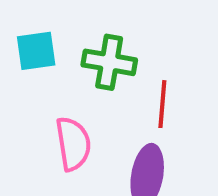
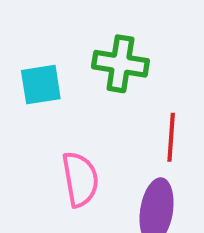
green cross: (109, 62) -> (120, 64), moved

